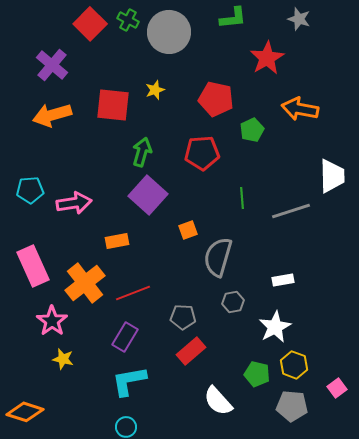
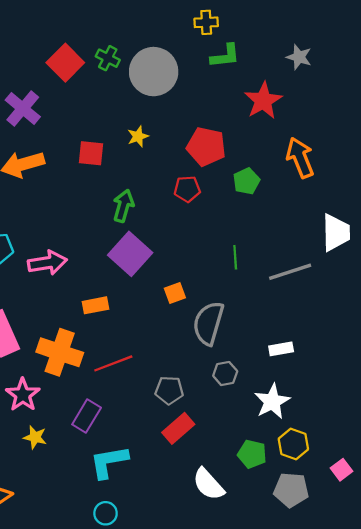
red square: (113, 105) -> (91, 153), size x0.7
orange arrow: (300, 109) -> (300, 158), turned 57
red pentagon: (202, 153) -> (187, 189), moved, size x0.7
orange cross: (85, 283) -> (60, 352), turned -33
purple rectangle: (125, 337) -> (87, 416), moved

